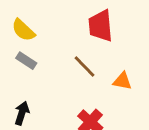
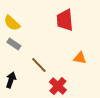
brown line: (84, 67) -> (39, 65), moved

